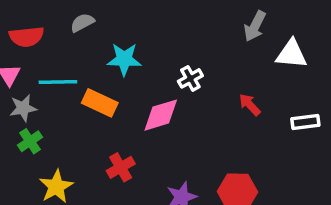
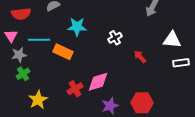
white triangle: (291, 54) -> (172, 40), moved
red arrow: (250, 105) -> (140, 57), moved
pink diamond: (161, 115) -> (98, 82), moved

